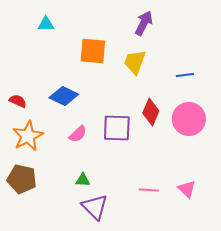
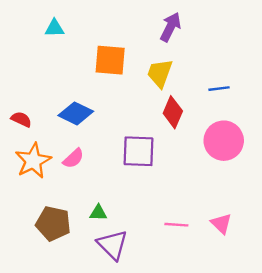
red diamond: (151, 112) -> (173, 112), moved
pink semicircle: (78, 134) -> (73, 158), moved
brown pentagon: (22, 179) -> (53, 224), moved

